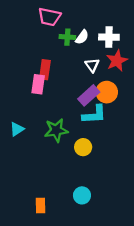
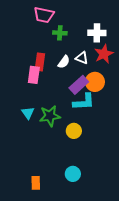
white semicircle: (82, 37) -> (64, 62), moved
white triangle: (92, 65) -> (82, 58), turned -32
cyan triangle: (17, 129) -> (28, 113), moved, turned -32

